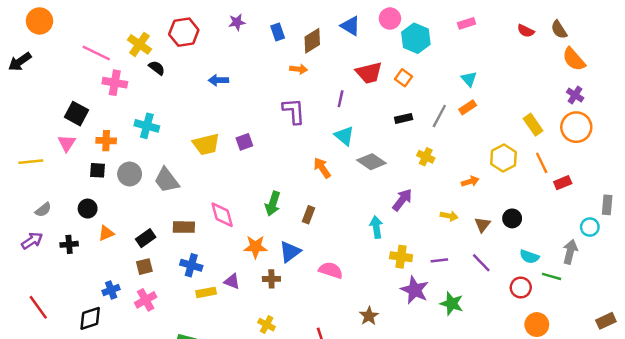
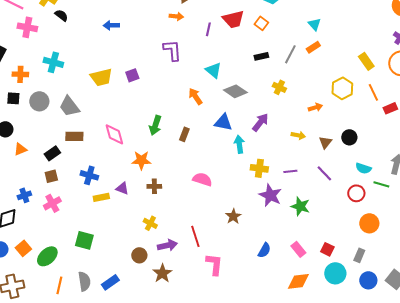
purple line: (341, 99) -> (208, 29), moved
brown rectangle: (184, 227) -> (74, 136), moved
blue triangle: (290, 252) -> (223, 122), moved, turned 48

